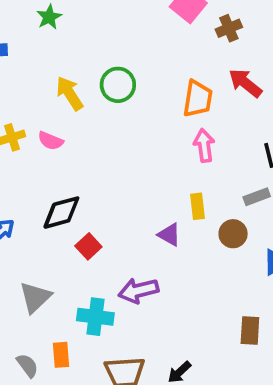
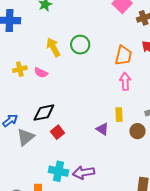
purple arrow: (138, 291) -> (84, 173), moved
gray triangle: (35, 297) -> (26, 137), moved

